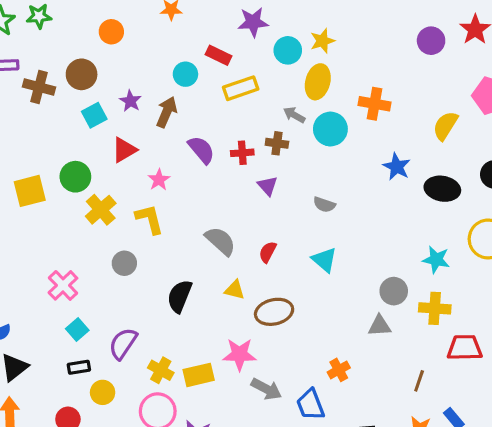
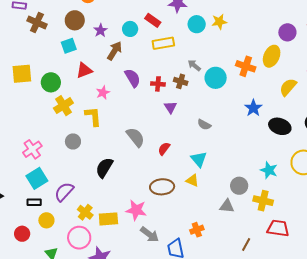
brown circle: (82, 74) -> (75, 20), moved
yellow ellipse: (318, 82) -> (272, 56), moved
purple star: (130, 101) -> (101, 30), moved
yellow square: (30, 191) -> (22, 74), moved
yellow triangle: (235, 290) -> (192, 180), moved
cyan square: (77, 329) -> (37, 178), size x1.5

